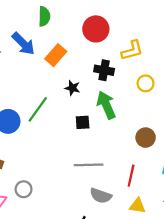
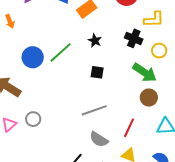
black cross: (104, 70) -> (134, 38), moved
green arrow: (106, 105) -> (145, 73), moved, turned 135
gray line: (89, 165) -> (94, 110), turned -30

